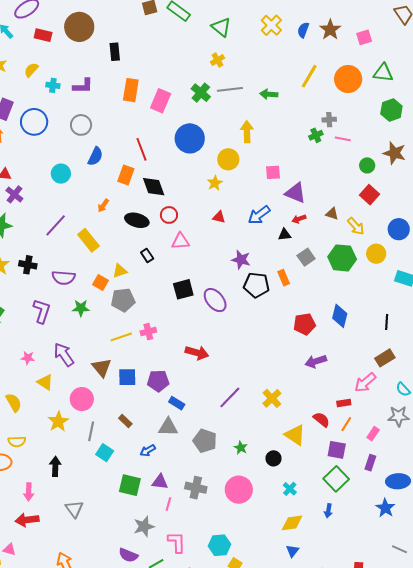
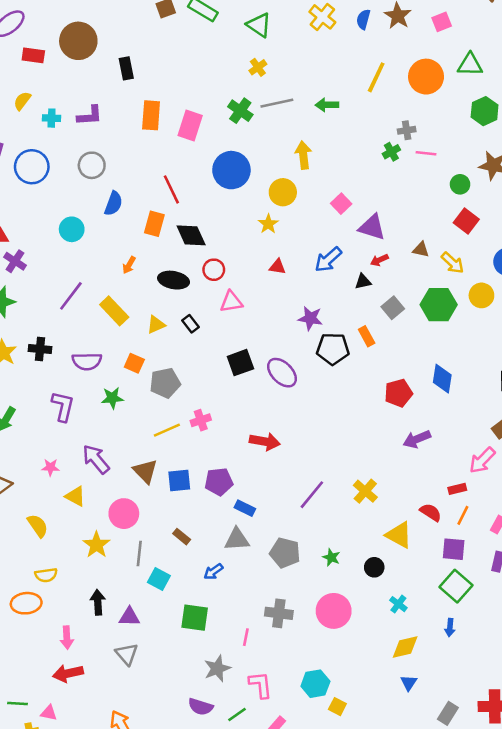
pink square: (273, 172) -> (341, 204), turned -35
yellow triangle: (120, 271) -> (156, 325), moved
purple triangle: (160, 482) -> (129, 617), moved

